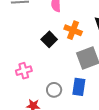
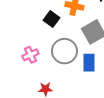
gray circle: (54, 90) -> (64, 51), moved, size x1.6

